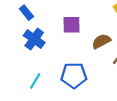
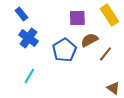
purple square: (72, 25) -> (77, 18), moved
blue pentagon: (74, 75) -> (64, 50), moved, turned -30

